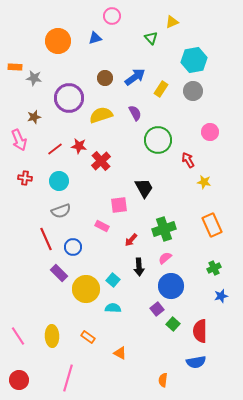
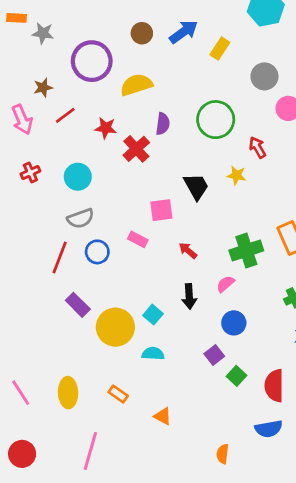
gray circle: (193, 91) -> (264, 76), moved
purple semicircle: (135, 113) -> (163, 124), moved, turned 35
red line: (55, 149) -> (65, 115), moved
red cross: (25, 178) -> (30, 173), turned -32
yellow star: (204, 182) -> (237, 175), moved
green cross: (164, 229) -> (246, 251), moved
red line: (46, 239) -> (60, 257), turned 45
red arrow: (131, 240) -> (188, 251), moved, turned 88
blue circle: (73, 247) -> (97, 252), moved
blue circle: (171, 286) -> (234, 323), size x0.7

